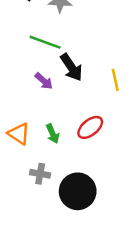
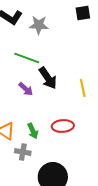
red ellipse: (90, 127) -> (63, 126), turned 35
gray cross: (40, 174) -> (23, 152), moved

